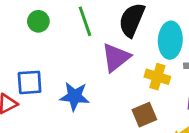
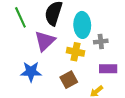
blue star: (75, 96) -> (31, 72), moved

